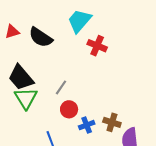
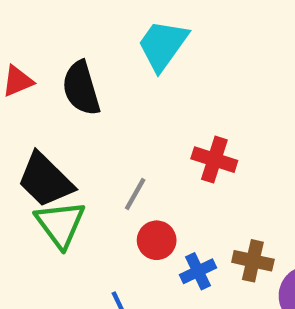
black semicircle: (41, 37) -> (81, 88), turned 45
red cross: (97, 46) -> (214, 160), moved

